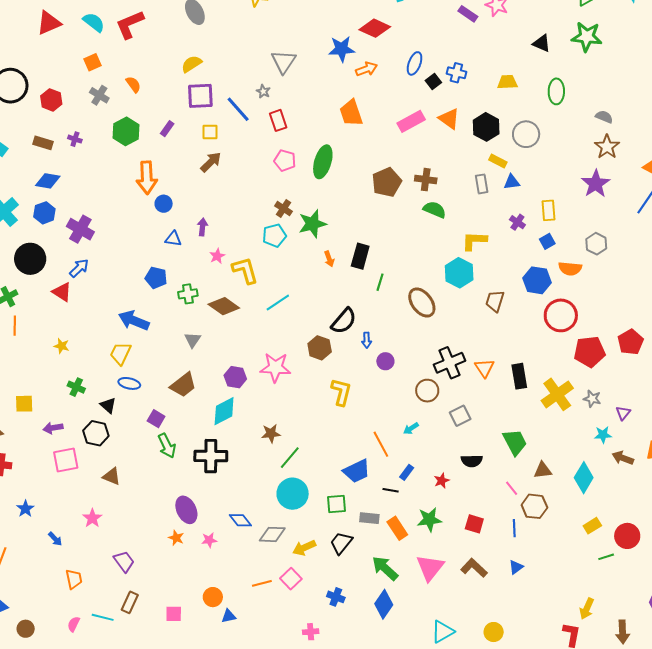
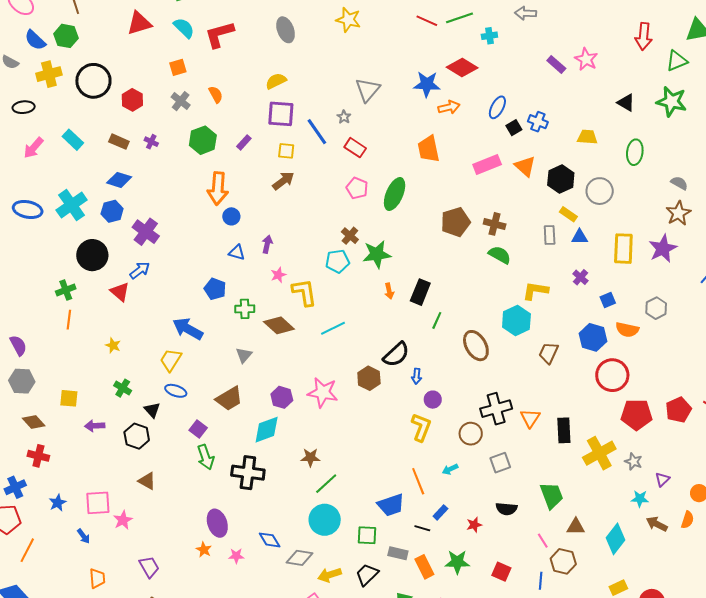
red rectangle: (278, 120) -> (355, 148), turned -45
yellow rectangle: (549, 210) -> (623, 249), moved, size x1.4
yellow L-shape: (341, 392) -> (421, 427), moved
pink square: (66, 460) -> (98, 503), moved

